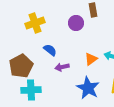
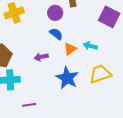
blue semicircle: (50, 50) -> (56, 34), moved

